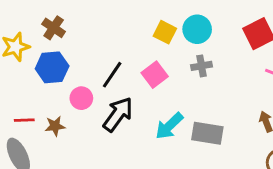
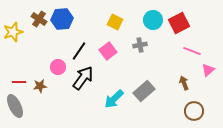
cyan circle: (197, 29) -> (153, 20), moved
blue hexagon: (52, 67) -> (62, 19), moved
cyan arrow: (169, 126) -> (114, 99), moved
gray rectangle: (207, 133) -> (144, 91), turned -50

